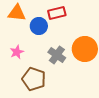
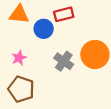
brown pentagon: (34, 79) -> (21, 89), moved

